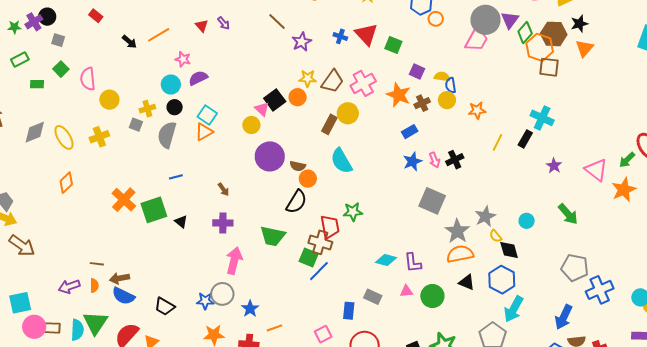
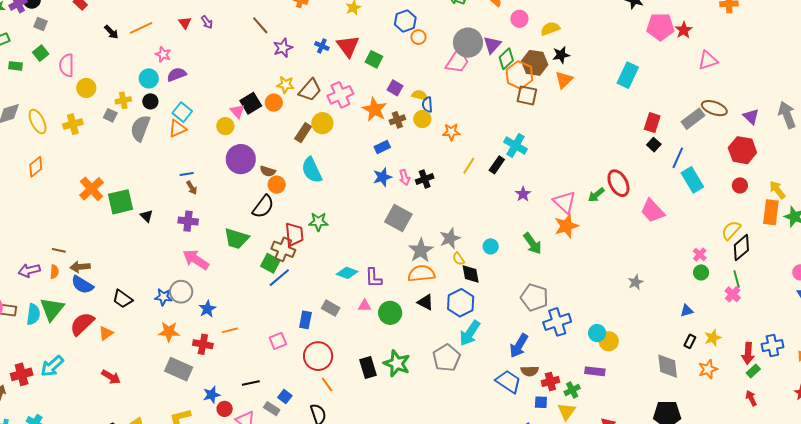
blue line: (176, 177) -> (187, 174), moved
orange star: (624, 190) -> (566, 226), moved
pink arrow: (234, 261) -> (196, 260), turned -76

